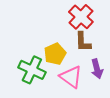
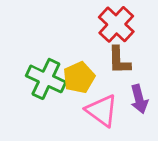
green cross: (32, 70) -> (46, 79), moved

